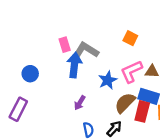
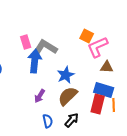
pink L-shape: (131, 72) -> (98, 47), moved
brown semicircle: (125, 103) -> (68, 96), moved

